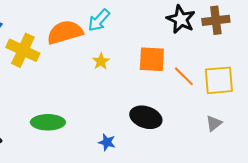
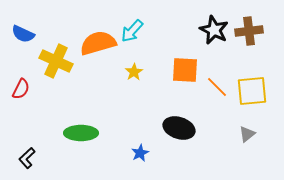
blue star: (107, 142) -> (140, 153), turned 30

